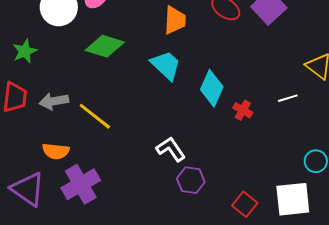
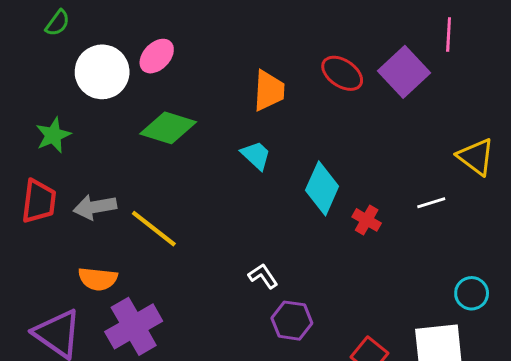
cyan trapezoid: (166, 65) -> (256, 155), size x0.7
white L-shape: (171, 149) -> (263, 276), size x0.7

